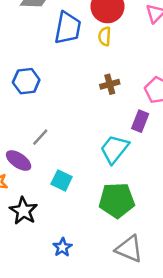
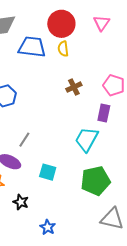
blue trapezoid: (68, 28) -> (32, 47), turned -84
black star: (23, 211) -> (21, 202), size x0.7
blue star: (62, 247) -> (48, 227), moved

